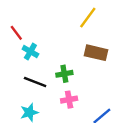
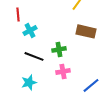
red line: (16, 33) -> (18, 14), turned 32
cyan cross: (30, 52) -> (30, 30), turned 32

